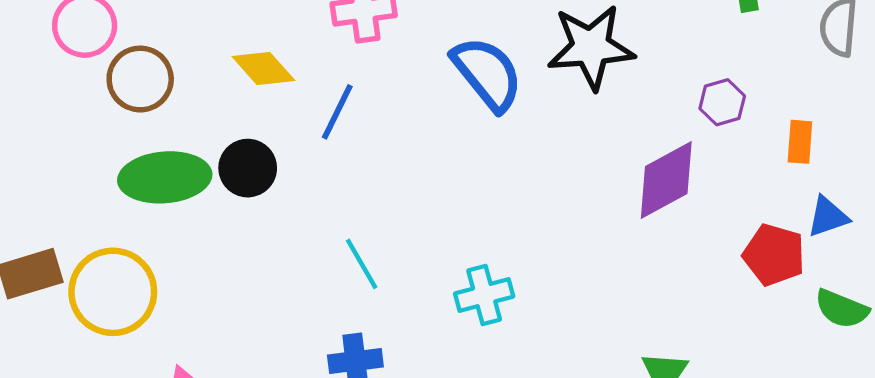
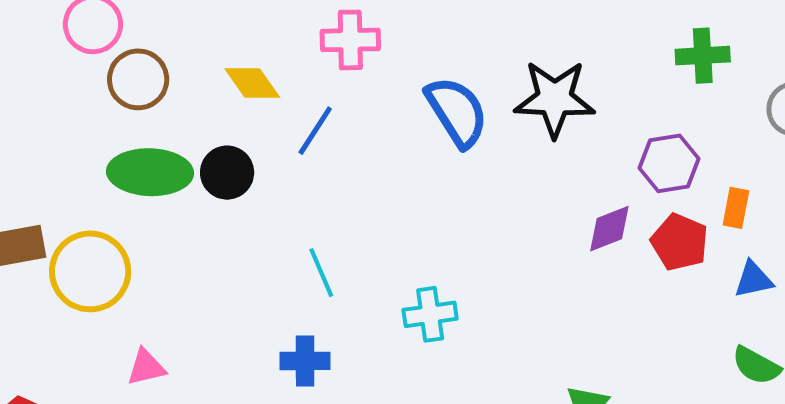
purple hexagon: (722, 102) -> (669, 163), size x1.4
purple diamond: (666, 180) -> (609, 229), size x0.7
red pentagon: (774, 255) -> (680, 242), moved

